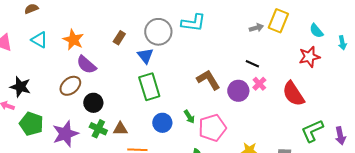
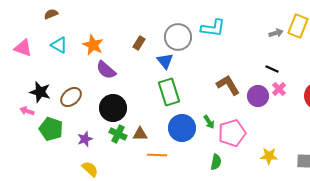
brown ellipse: (70, 86) -> (71, 97), moved
black circle: (93, 103) -> (113, 108), size x1.4
blue circle: (162, 123) -> (182, 128), size x1.4
purple star: (65, 134) -> (85, 139), size x0.6

